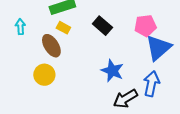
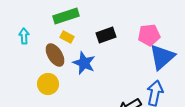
black rectangle: (102, 26) -> (106, 35), turned -60
blue star: (112, 71) -> (84, 63), moved

